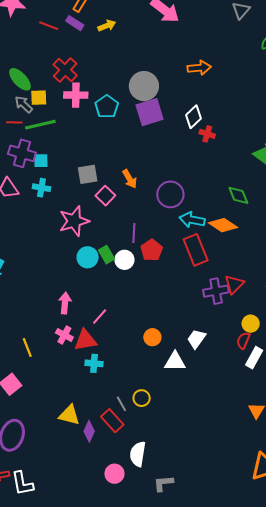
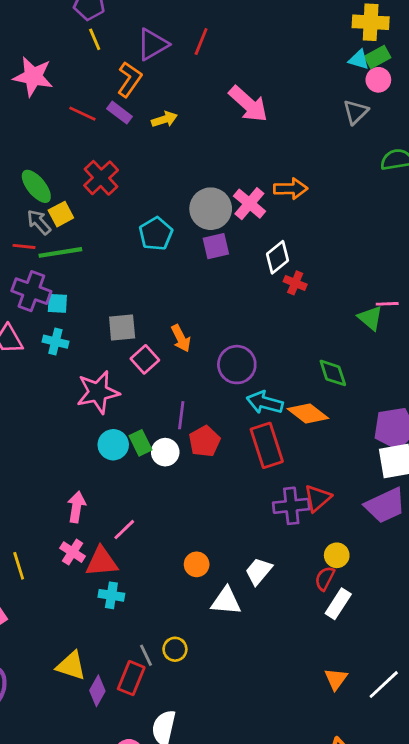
pink cross: (76, 95) -> (249, 204), moved, turned 35
yellow square: (39, 98) -> (61, 214), turned -30
purple square: (150, 112) -> (216, 246), size x0.7
red rectangle: (112, 421) -> (131, 678), turned 60

